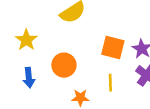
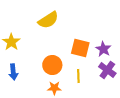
orange circle: (64, 65) -> (52, 65), moved

